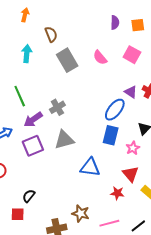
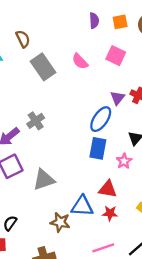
purple triangle: (131, 92) -> (117, 98), turned 40
gray triangle: (64, 140) -> (44, 180), moved
blue triangle: (90, 167) -> (82, 206), moved
red triangle: (131, 174) -> (108, 189), moved, turned -36
brown star: (81, 213) -> (60, 222), moved

